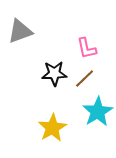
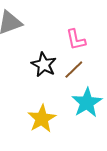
black star: (54, 73) -> (44, 65), turned 30

